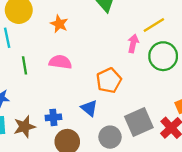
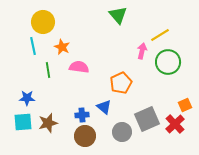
orange star: (59, 24) -> (62, 47), moved
blue cross: (53, 117) -> (82, 115), moved

